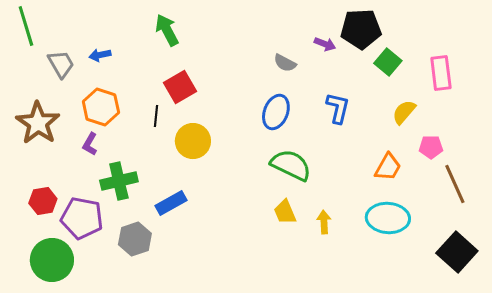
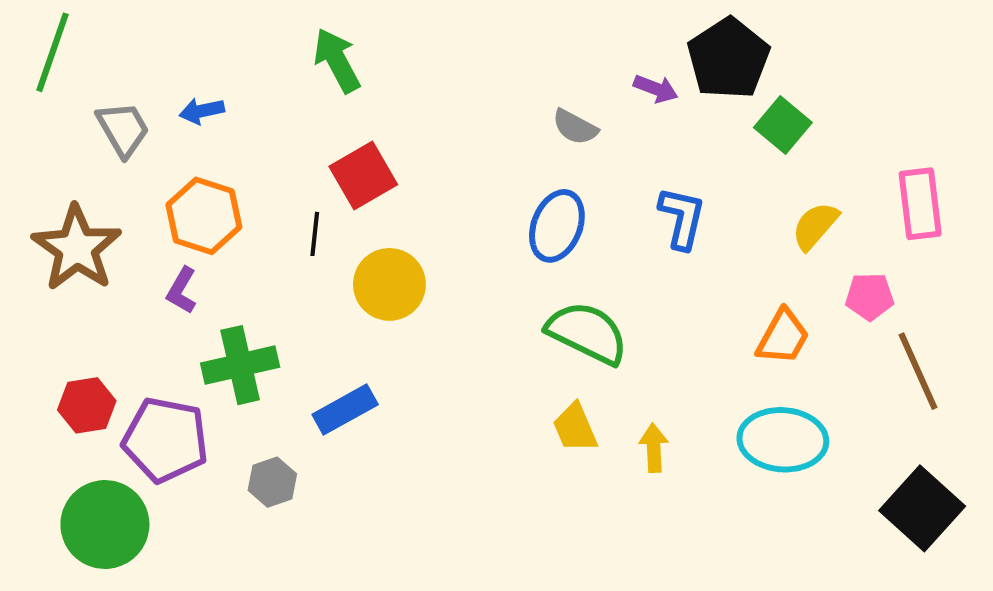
green line: (26, 26) -> (52, 52), turned 36
black pentagon: (361, 29) -> (728, 58), turned -30
pink rectangle: (441, 73) -> (920, 204), moved
gray hexagon: (135, 239) -> (272, 482), size x0.7

